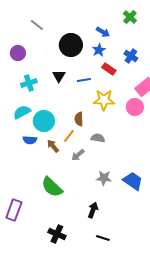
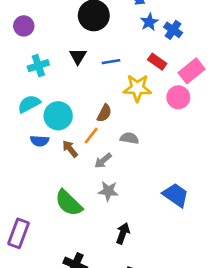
blue star: (99, 50) -> (149, 22), moved
red rectangle: (109, 69) -> (157, 62), moved
brown semicircle: (79, 119) -> (104, 113), turned -152
gray star: (104, 178) -> (108, 191), moved

